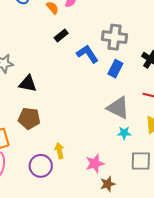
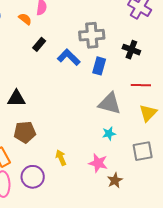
cyan star: (124, 133) -> (109, 134), moved
pink star: (95, 164) -> (98, 163), turned -30
purple circle: (41, 166) -> (33, 177), moved

